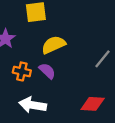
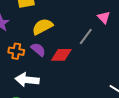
red diamond: (93, 104) -> (61, 55), moved

